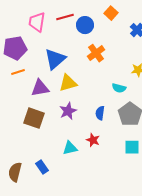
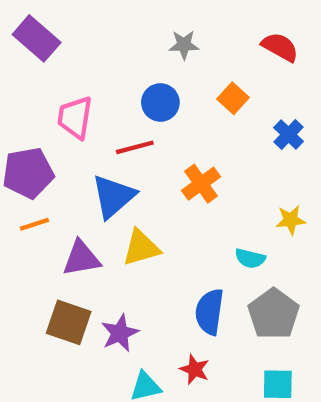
red line: (65, 17) -> (135, 147), moved
blue circle: (85, 25) -> (160, 102), moved
purple star: (68, 111) -> (120, 333), moved
blue semicircle: (100, 113) -> (210, 312), size x1.5

